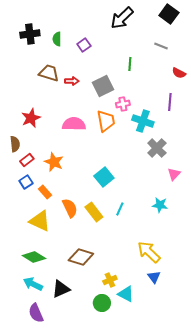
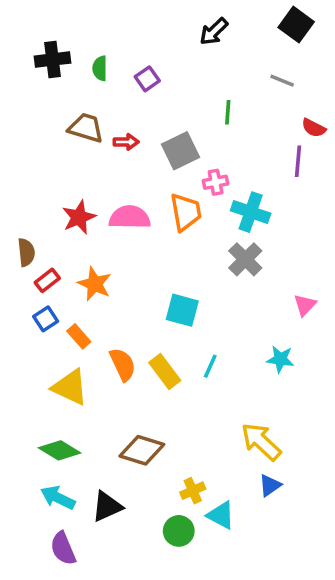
black arrow: (122, 18) -> (214, 32), size x0.7
purple line: (170, 102) -> (298, 161), moved
red star: (31, 118) -> (79, 217), moved
gray cross: (157, 148) -> (245, 259), moved
cyan square: (104, 177) -> (182, 310), turned -36
blue triangle: (154, 277) -> (270, 485), turned 32

